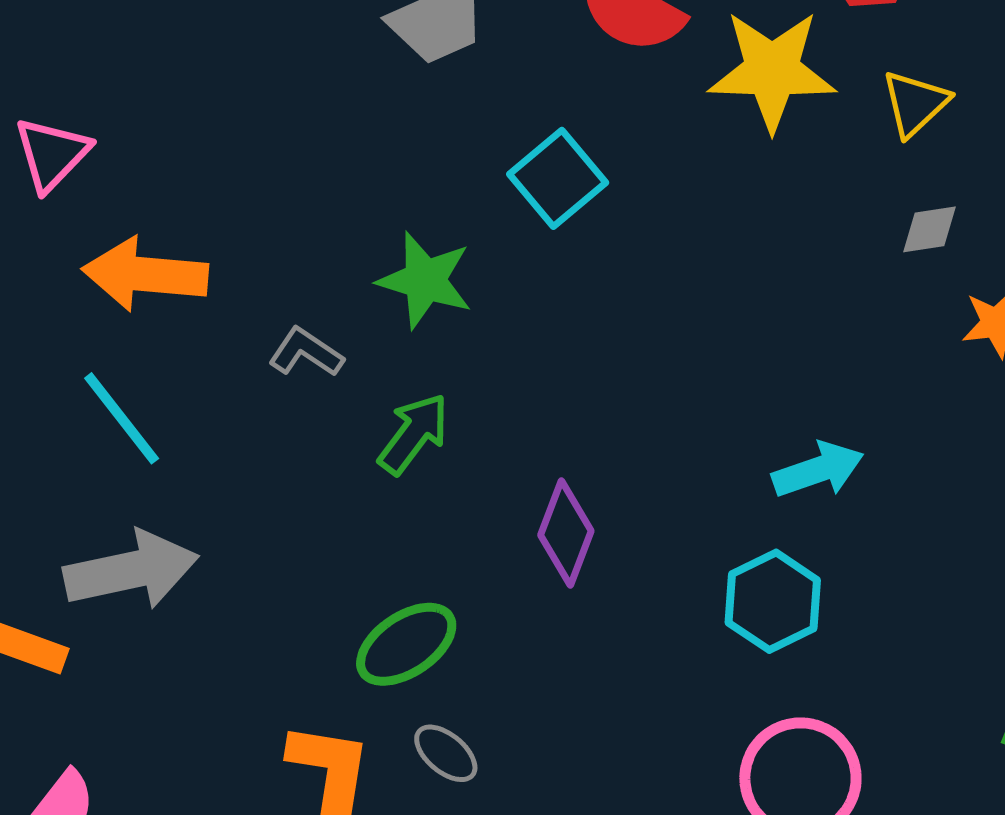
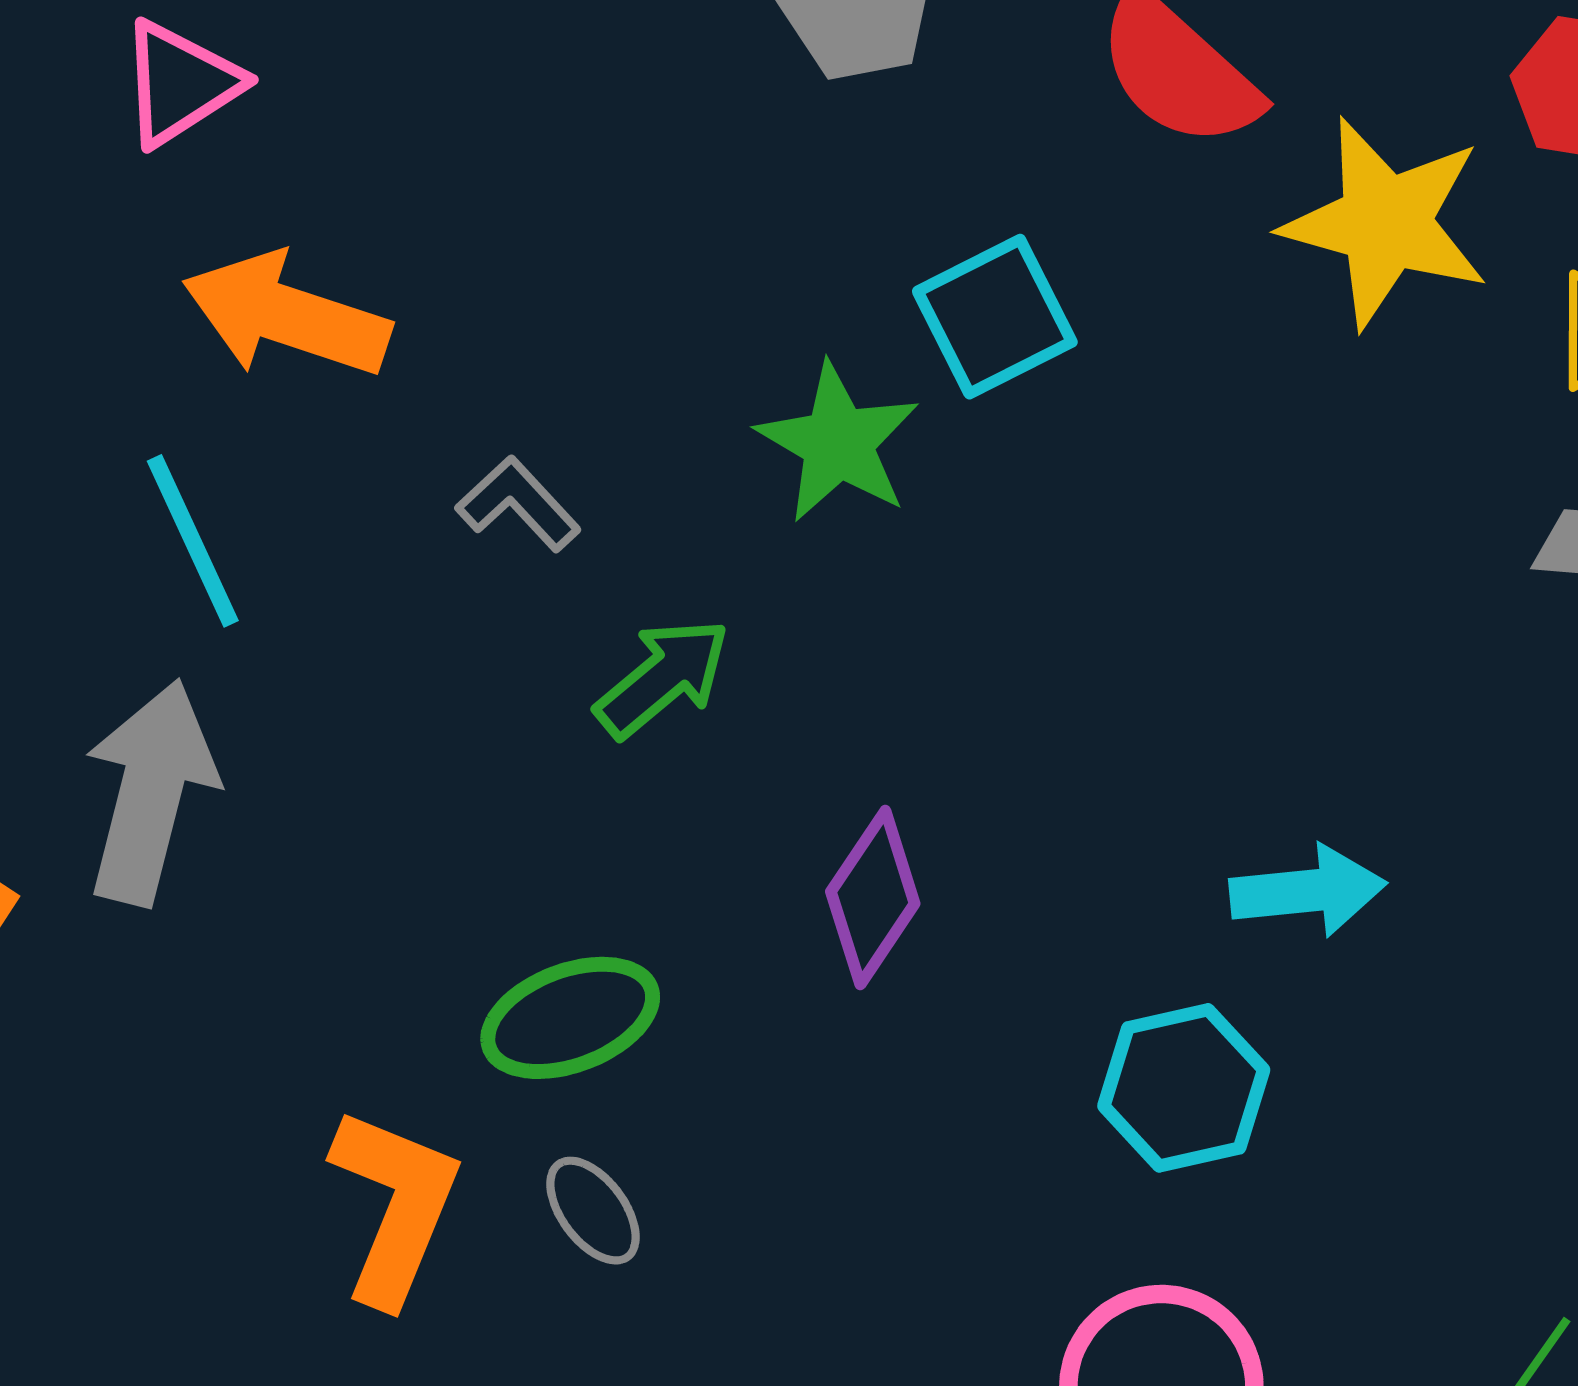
green star: (425, 280) -> (838, 443), moved
gray arrow: (131, 570) -> (150, 792), turned -77

